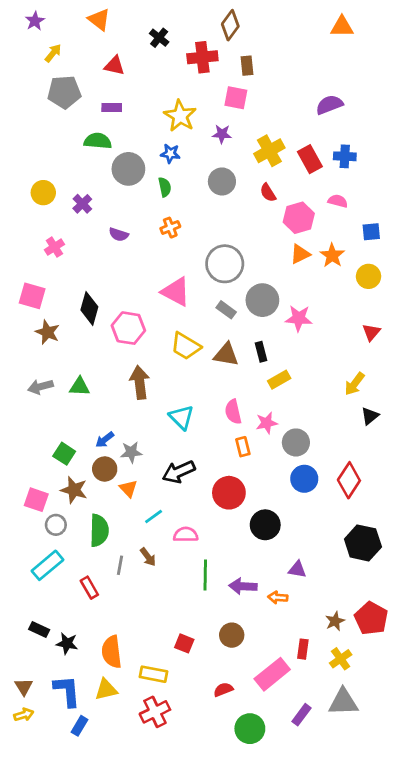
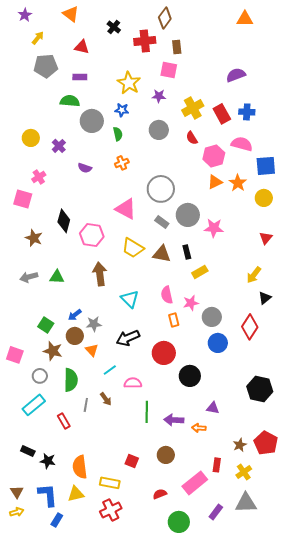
pink semicircle: (338, 201) -> (242, 144), size x1.5
blue square: (371, 232) -> (266, 166), size x1.5
pink square: (32, 296) -> (23, 199), moved
red diamond: (349, 480) -> (250, 327), moved
pink square: (36, 500) -> (15, 355), moved

